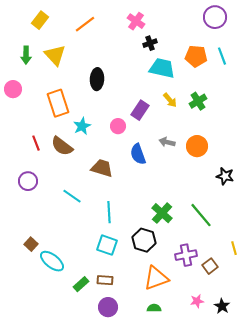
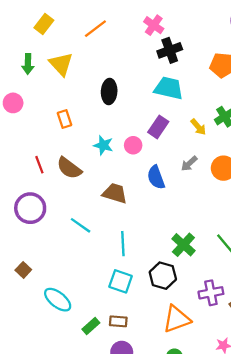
black cross: (150, 43) -> (170, 50), size x1.5
cyan trapezoid: (162, 68) -> (169, 88), moved
yellow arrow: (170, 100) -> (198, 127), moved
orange rectangle: (58, 103) -> (65, 119), size x0.6
cyan star: (82, 126) -> (103, 145), moved, turned -30
gray arrow: (167, 142) -> (189, 164), turned -56
purple circle: (28, 181) -> (30, 208), size x1.4
brown square: (31, 244) -> (23, 270), moved

